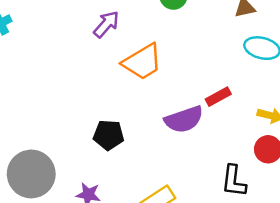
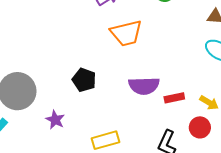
red rectangle: (218, 97) -> (174, 98), moved

